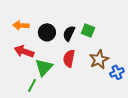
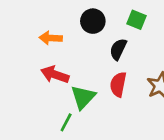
green square: (88, 30) -> (136, 20), moved
black circle: (47, 32) -> (93, 21), moved

